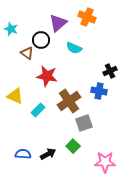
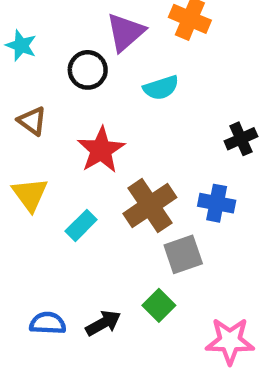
cyan semicircle: (74, 48) -> (161, 88), turned -42
brown triangle: (27, 53) -> (32, 121), moved
red star: (47, 76) -> (101, 150), turned 30
blue cross: (99, 91) -> (217, 203), moved
yellow triangle: (15, 96) -> (30, 194), turned 30

